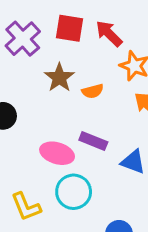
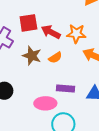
red arrow: (109, 34) -> (51, 32), moved

